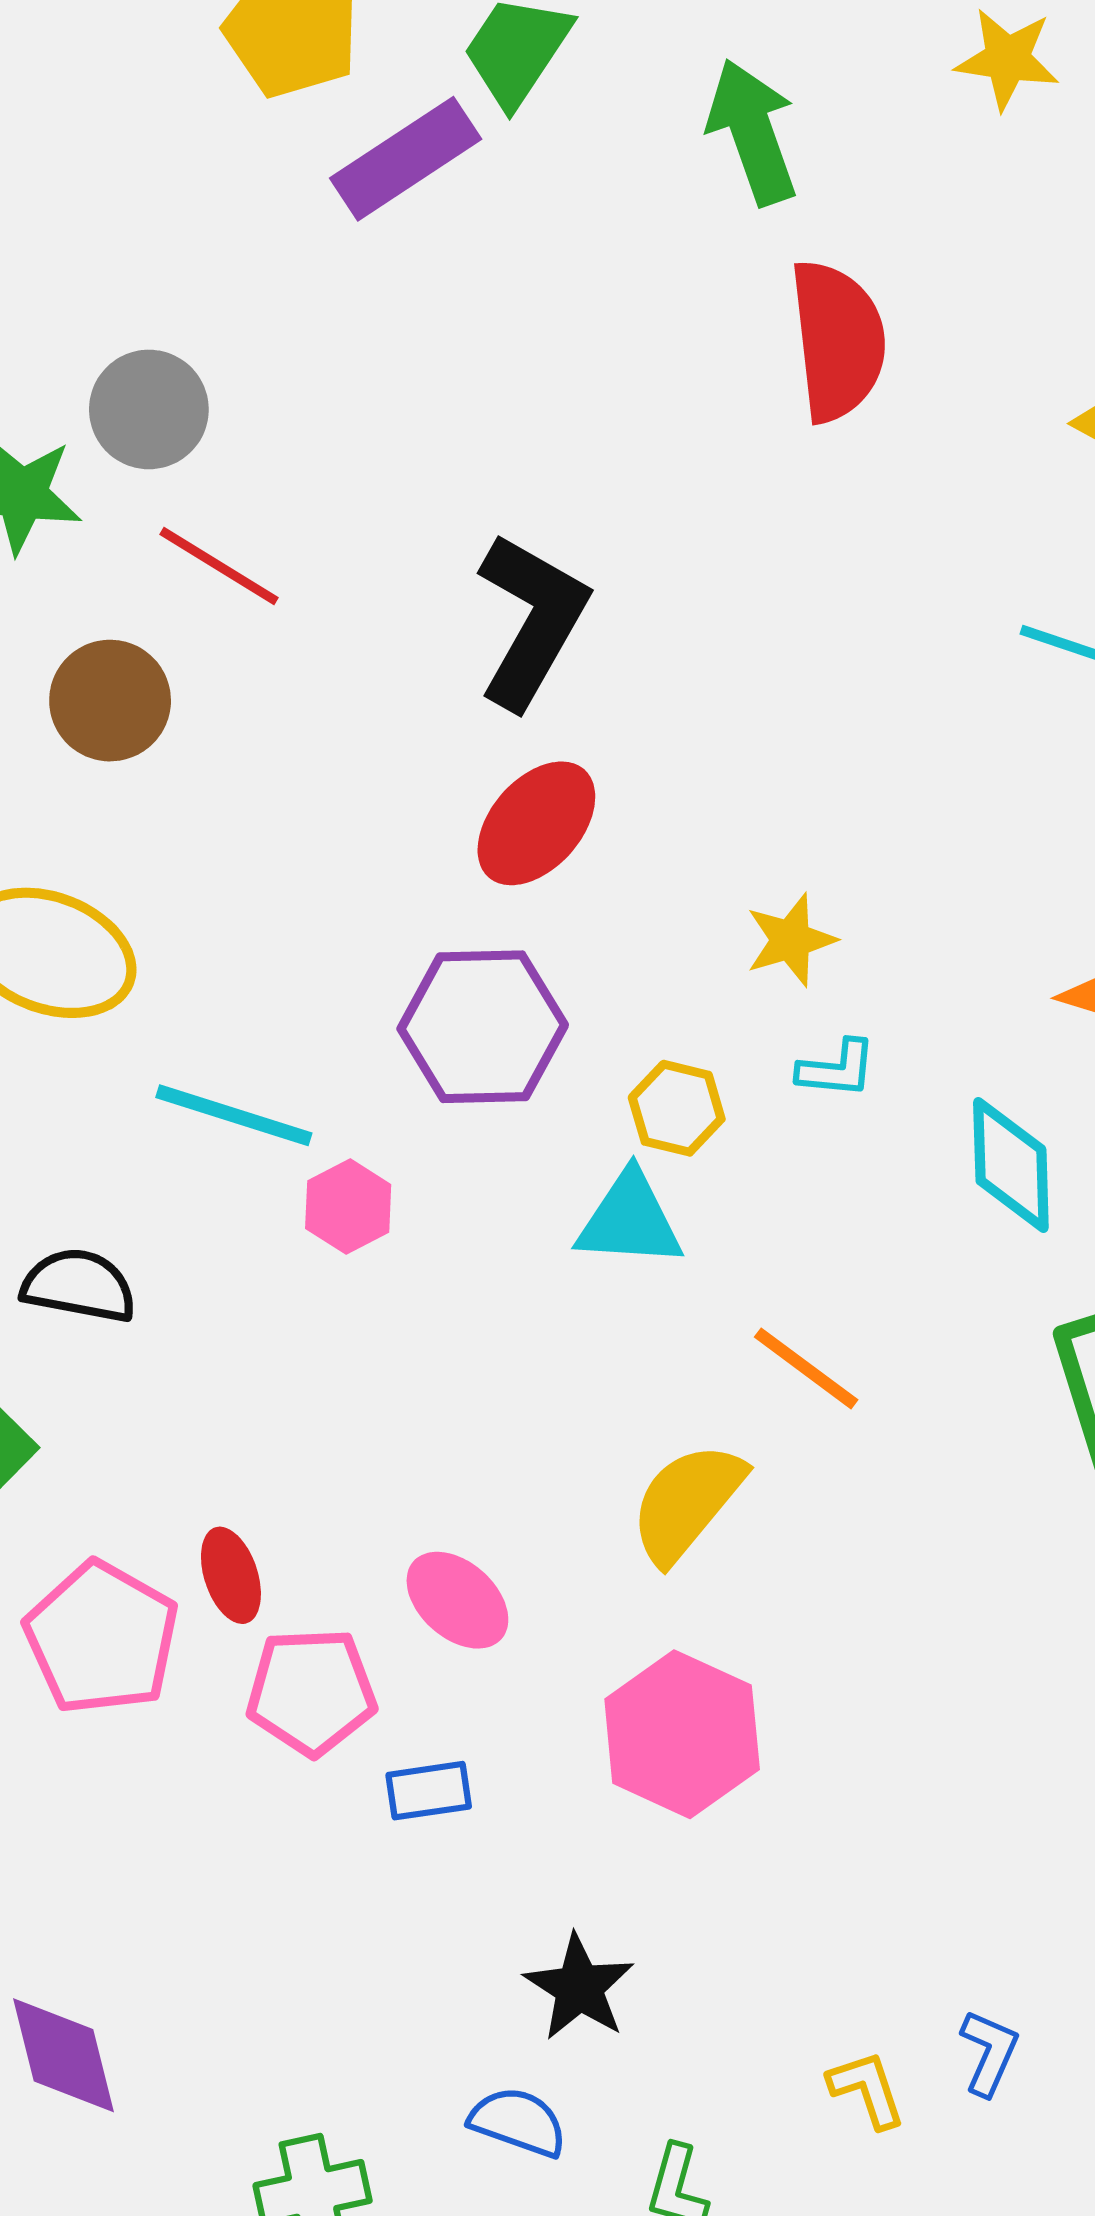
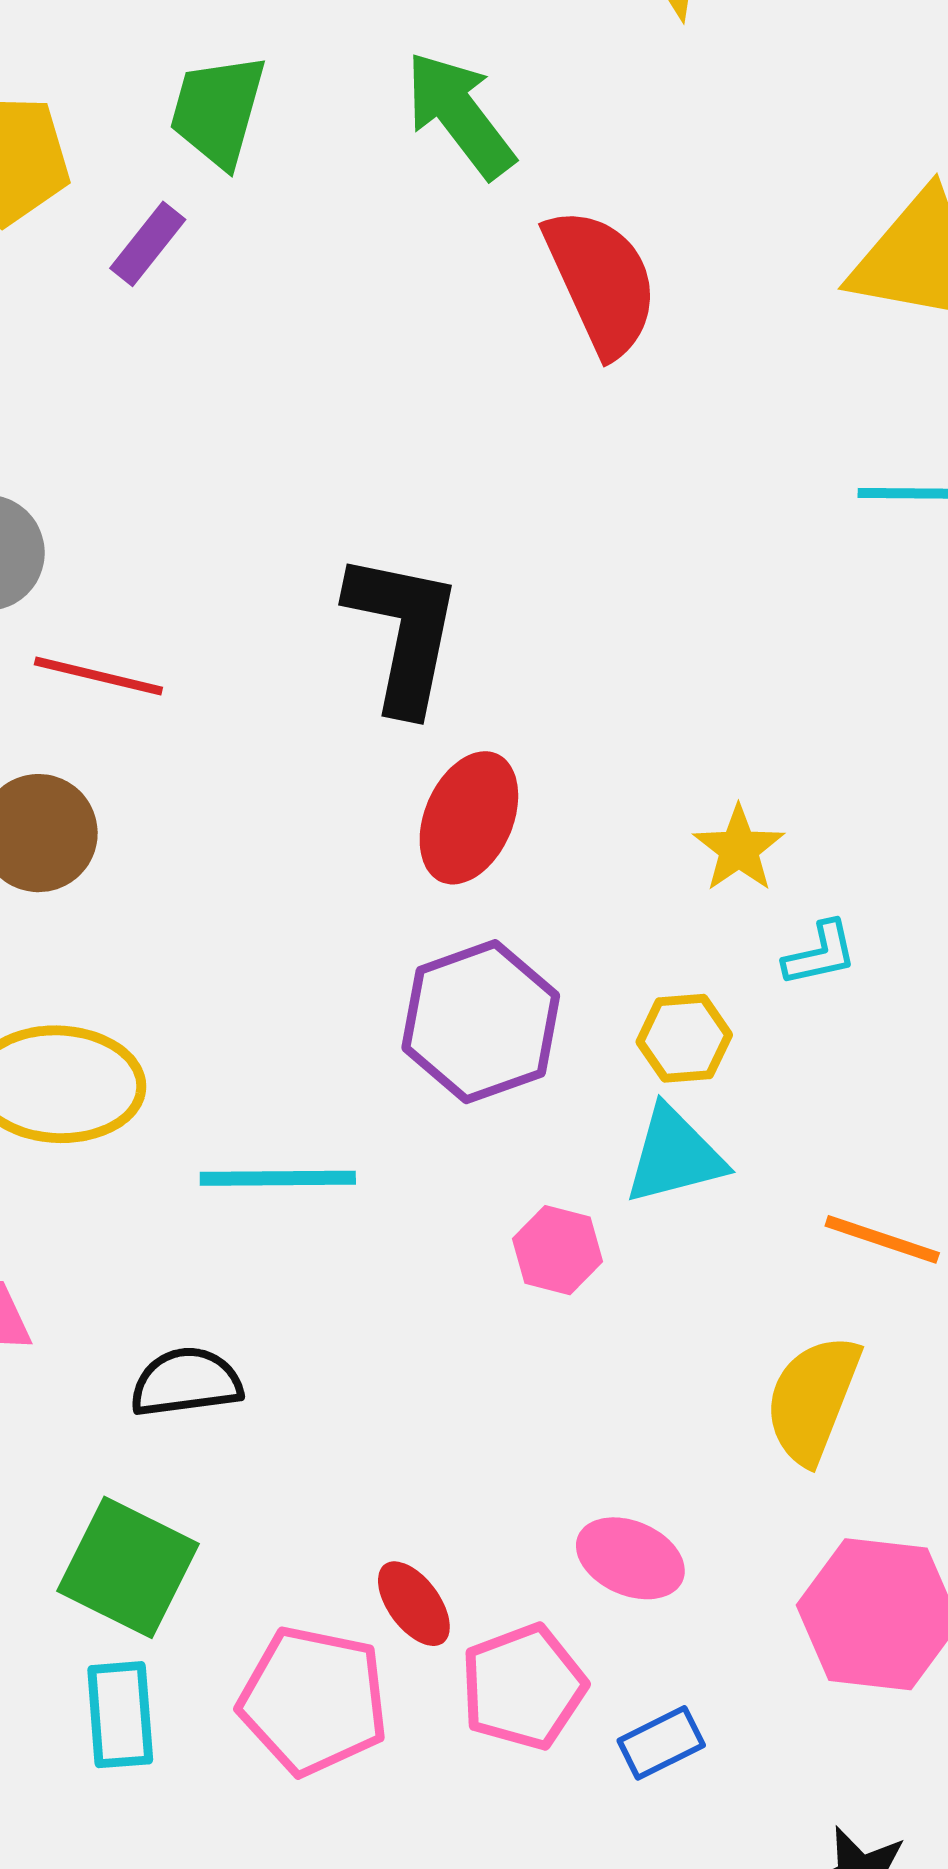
purple rectangle: (406, 159) -> (148, 244), size x0.6
pink hexagon: (348, 1206) -> (557, 1250), moved

